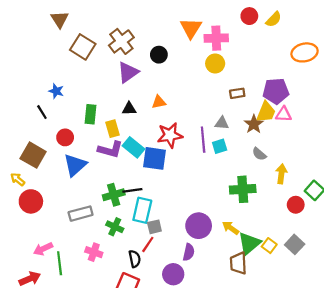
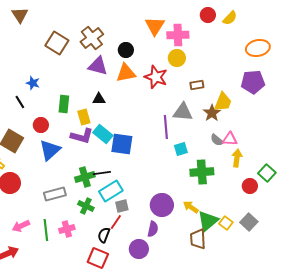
brown triangle: (60, 19) -> (20, 15), moved
purple triangle: (128, 72) -> (98, 66), turned 50
purple pentagon: (276, 91) -> (253, 82), moved
orange triangle: (159, 102) -> (126, 73), moved, size x1.5
pink triangle: (284, 114) -> (230, 139), moved
gray triangle: (222, 123) -> (183, 112), size x1.5
red star: (170, 135) -> (156, 77), moved, turned 30
cyan square: (220, 146) -> (181, 149), moved
cyan rectangle: (142, 210) -> (111, 191), turned 45
pink cross: (94, 252) -> (67, 229), turned -35
black semicircle: (135, 259) -> (104, 235), turned -147
green line: (60, 263) -> (46, 230), moved

